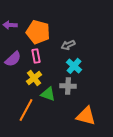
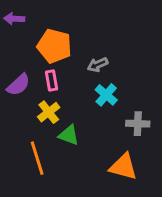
purple arrow: (10, 25) -> (14, 19), moved
gray cross: (68, 86) -> (138, 124), moved
orange line: (26, 110) -> (37, 158), turned -45

